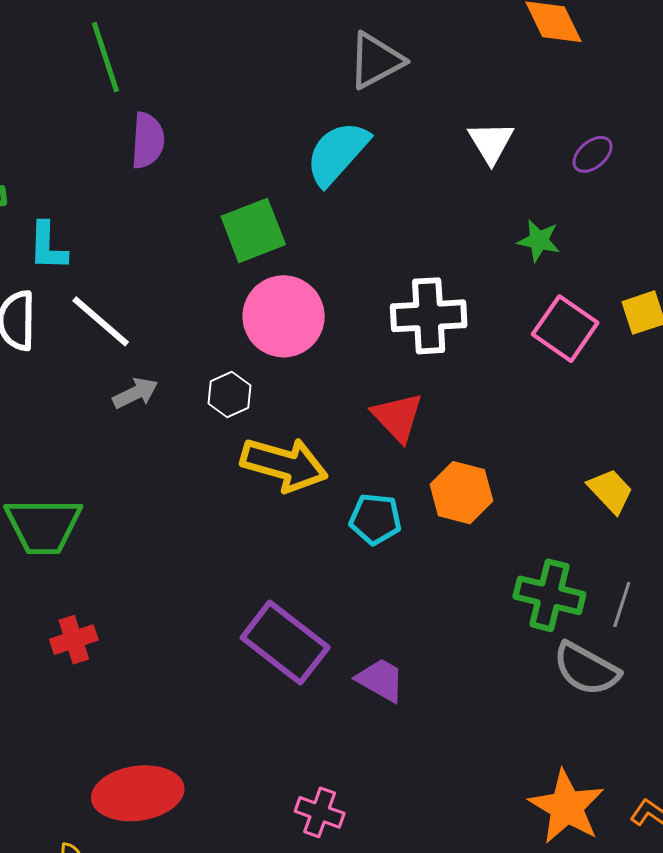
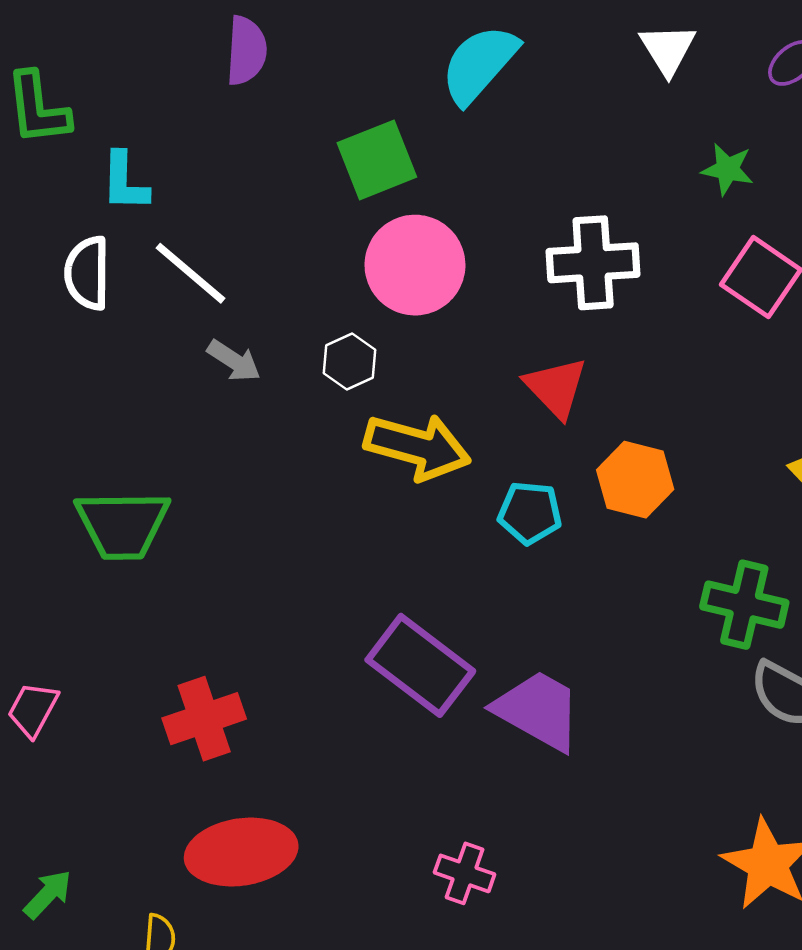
gray arrow: (135, 393) -> (234, 361), turned 60
red cross: (74, 640) -> (204, 719), moved, size x1.4
purple trapezoid: (381, 680) -> (538, 710), size x1.5

